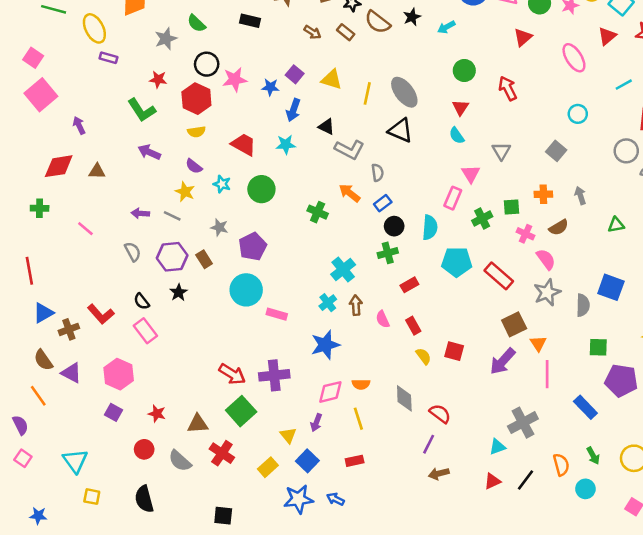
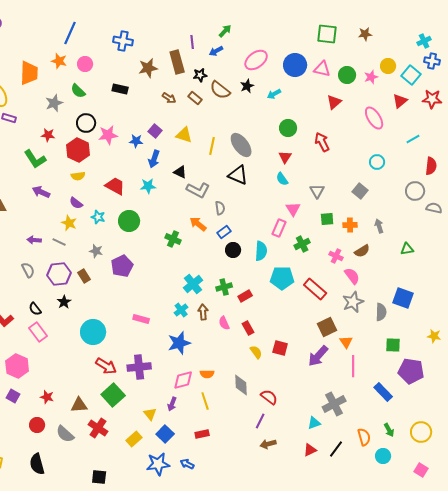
green square: (511, 207) -> (327, 219), moved
green cross: (388, 253) -> (224, 287), moved
cyan circle: (246, 290) -> (93, 332), moved

